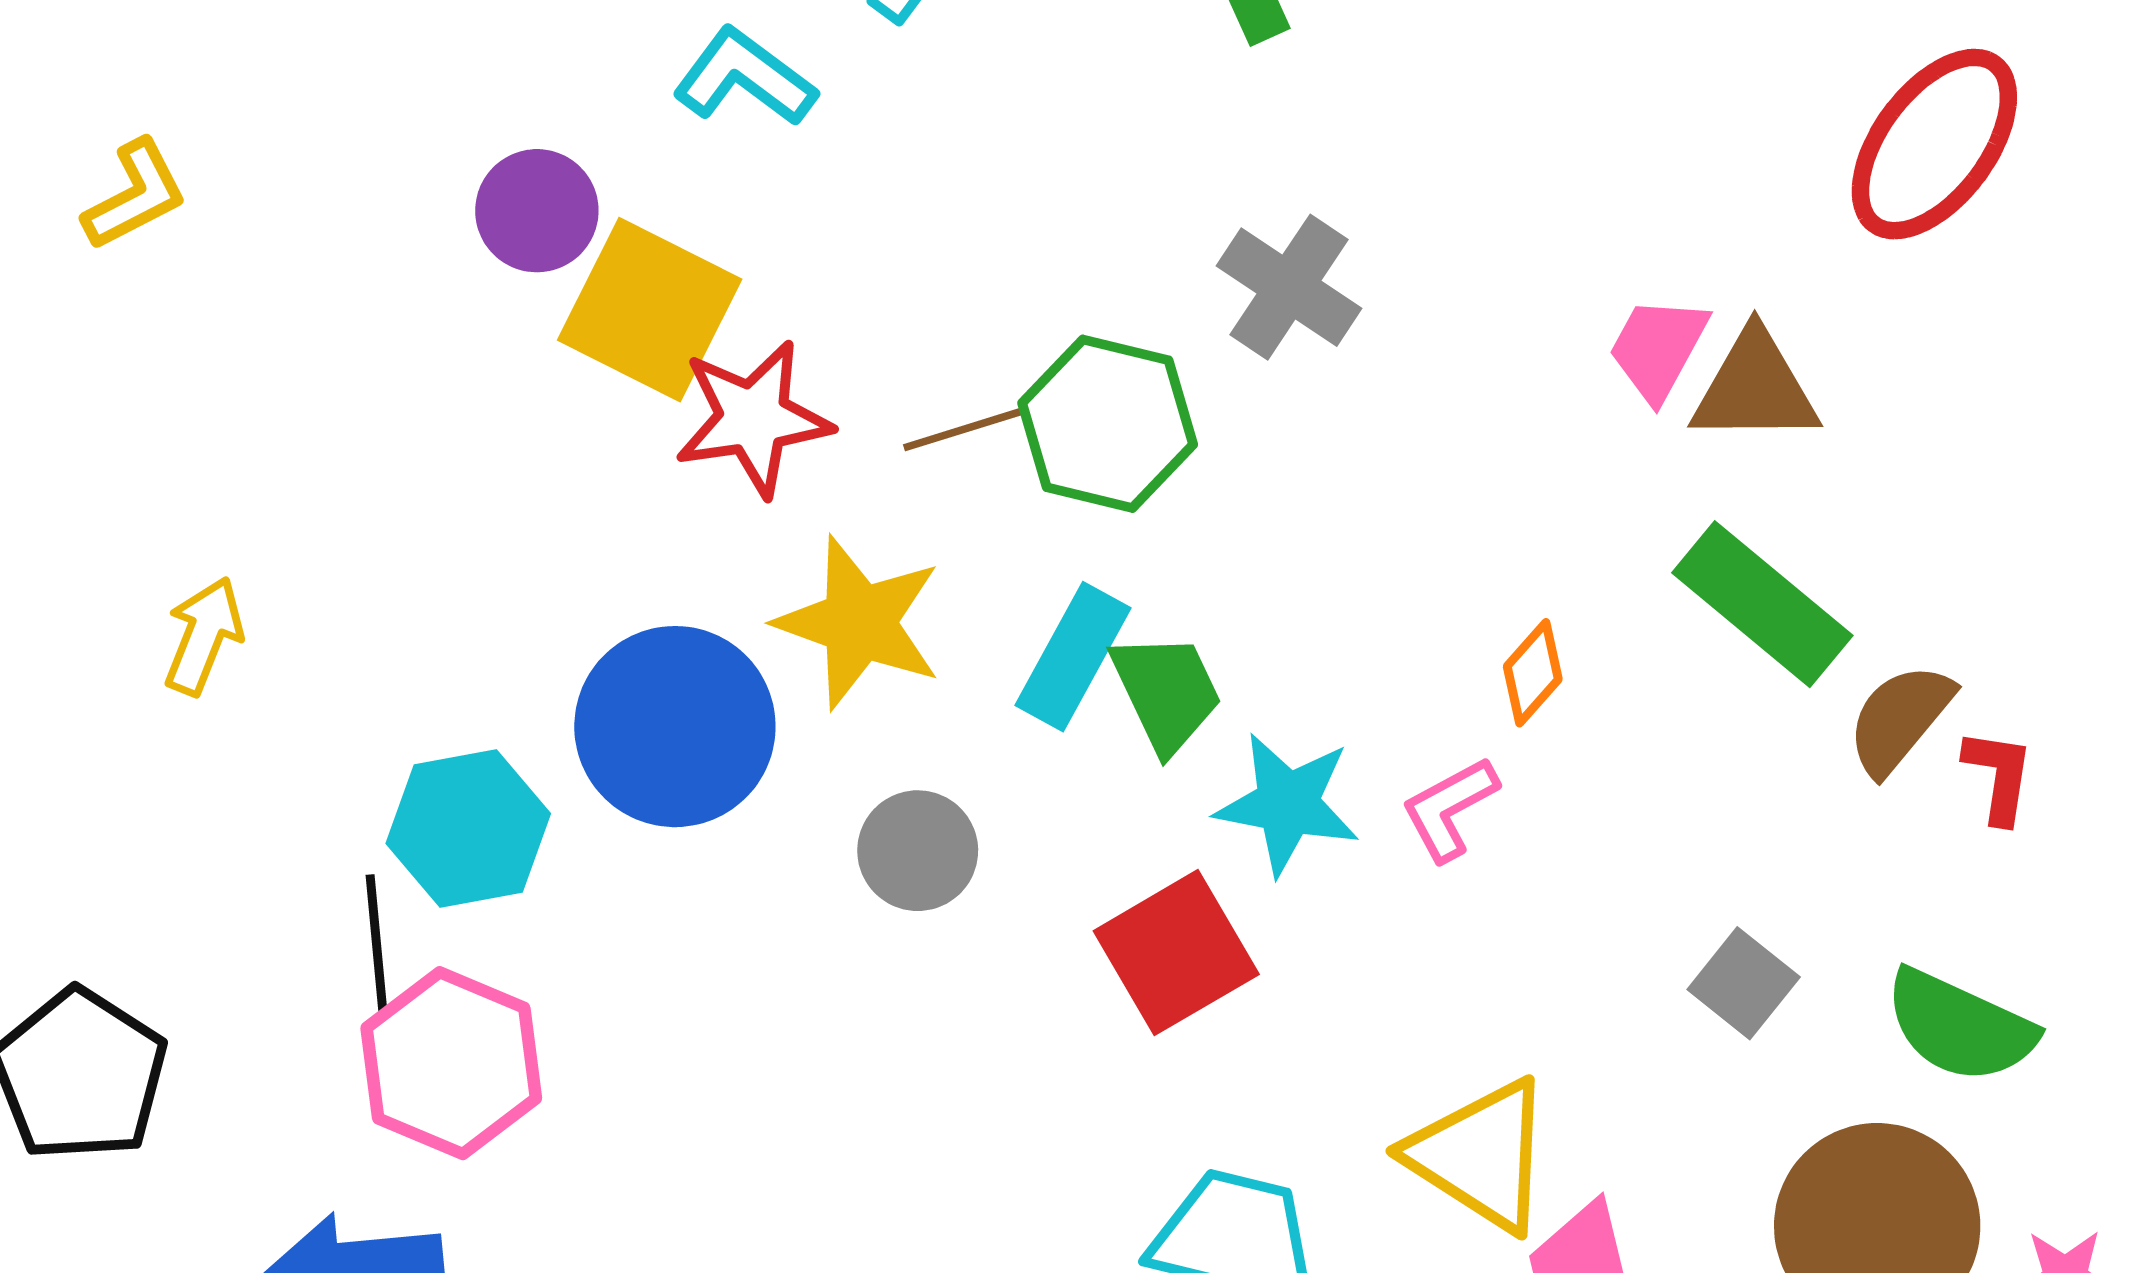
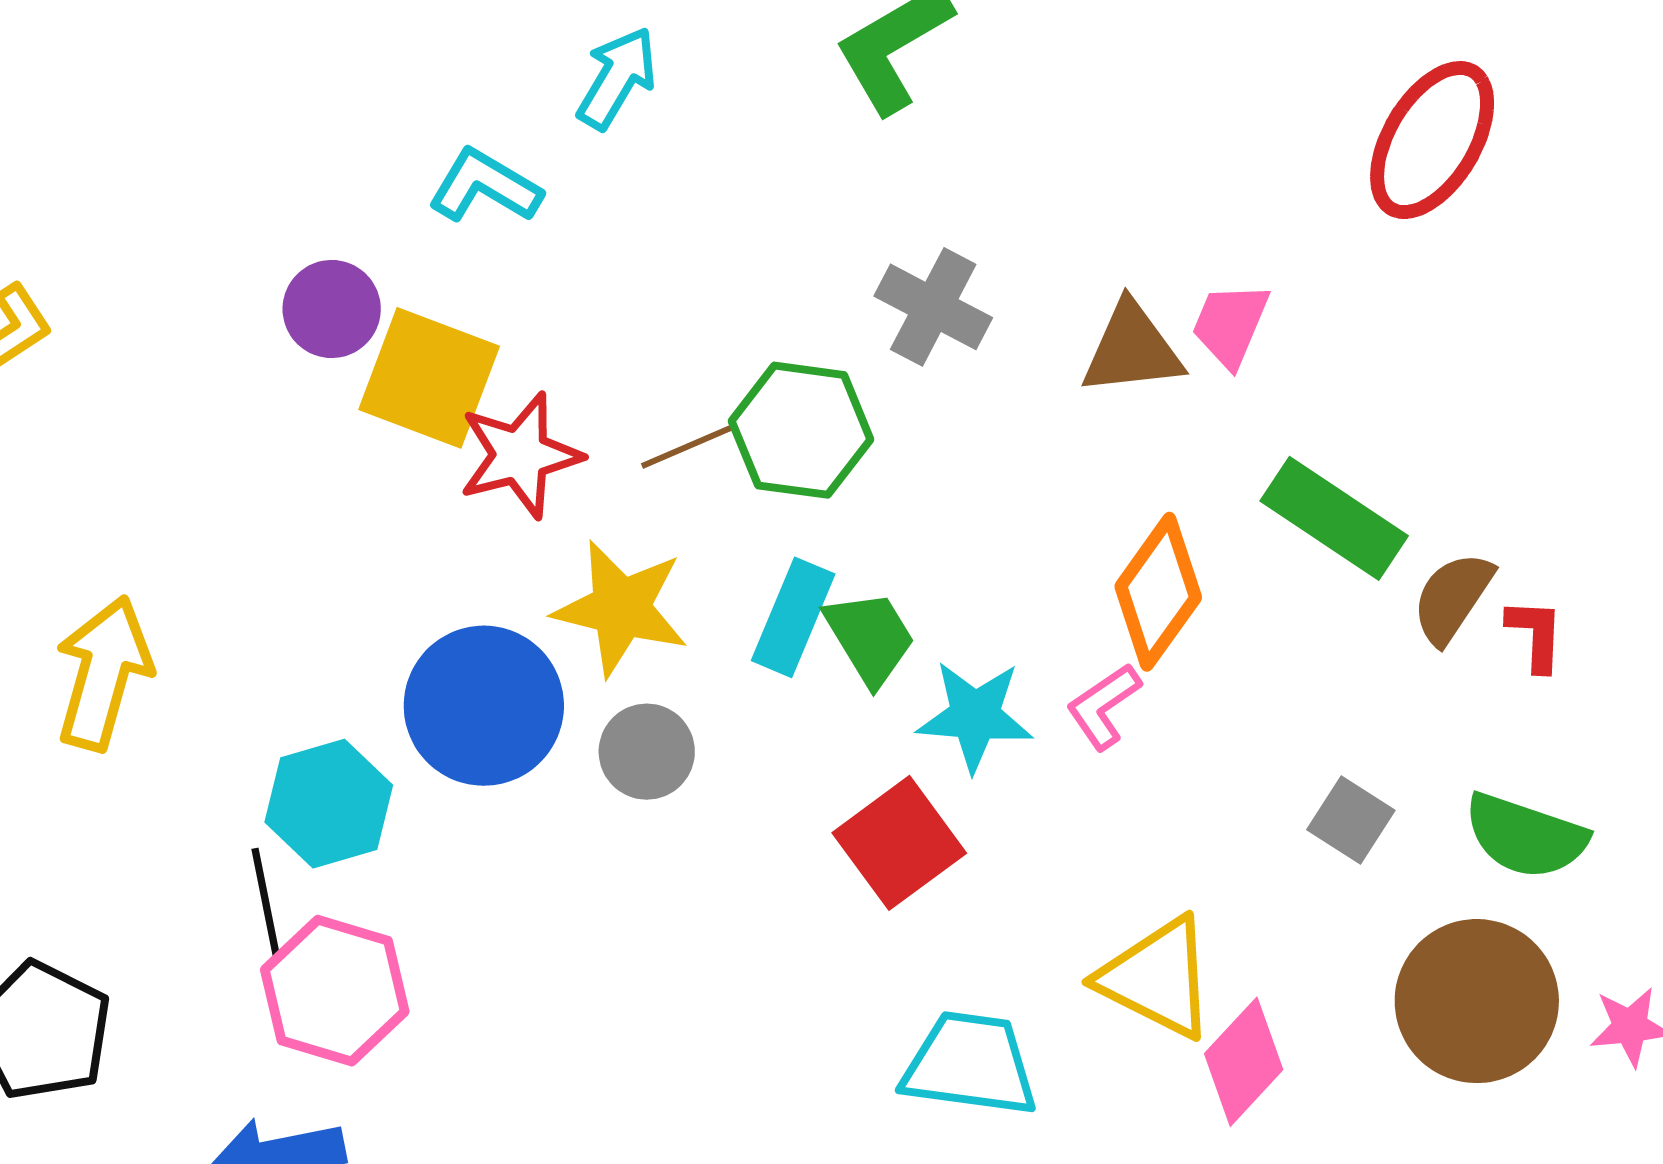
brown triangle: (1755, 388) -> (1132, 349), moved
yellow arrow: (204, 636) -> (103, 673), size x1.6
orange diamond: (1533, 673) -> (1158, 592), size x1.8
gray circle: (918, 851) -> (647, 752), moved

